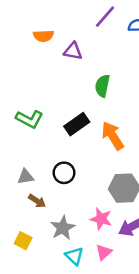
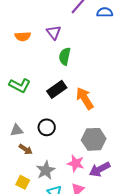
orange semicircle: (44, 36) -> (23, 36), moved
purple triangle: (73, 51) -> (54, 32), turned 42
green semicircle: (102, 86) -> (65, 56), moved
yellow square: (23, 241) -> (23, 182), moved

